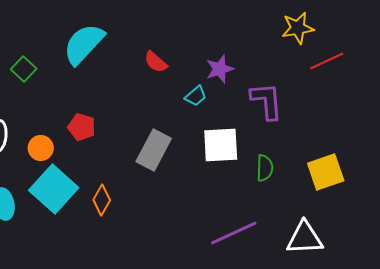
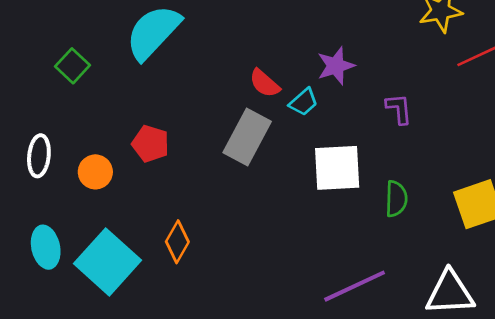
red semicircle: (156, 62) -> (265, 83), moved
purple L-shape: (267, 101) -> (399, 109), size x0.6
gray rectangle: (154, 150) -> (247, 137), moved
cyan square: (54, 189) -> (107, 262), moved

